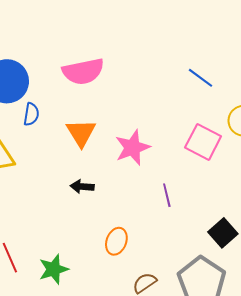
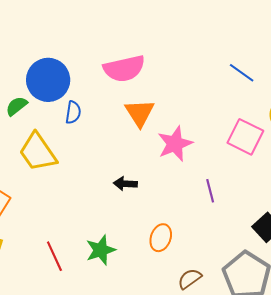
orange triangle: (81, 133) -> (140, 113), moved
green star: (54, 269) -> (101, 250), moved

